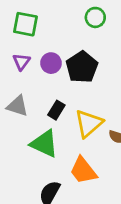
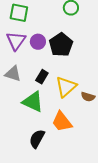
purple triangle: (21, 62) -> (16, 41), size x1.5

